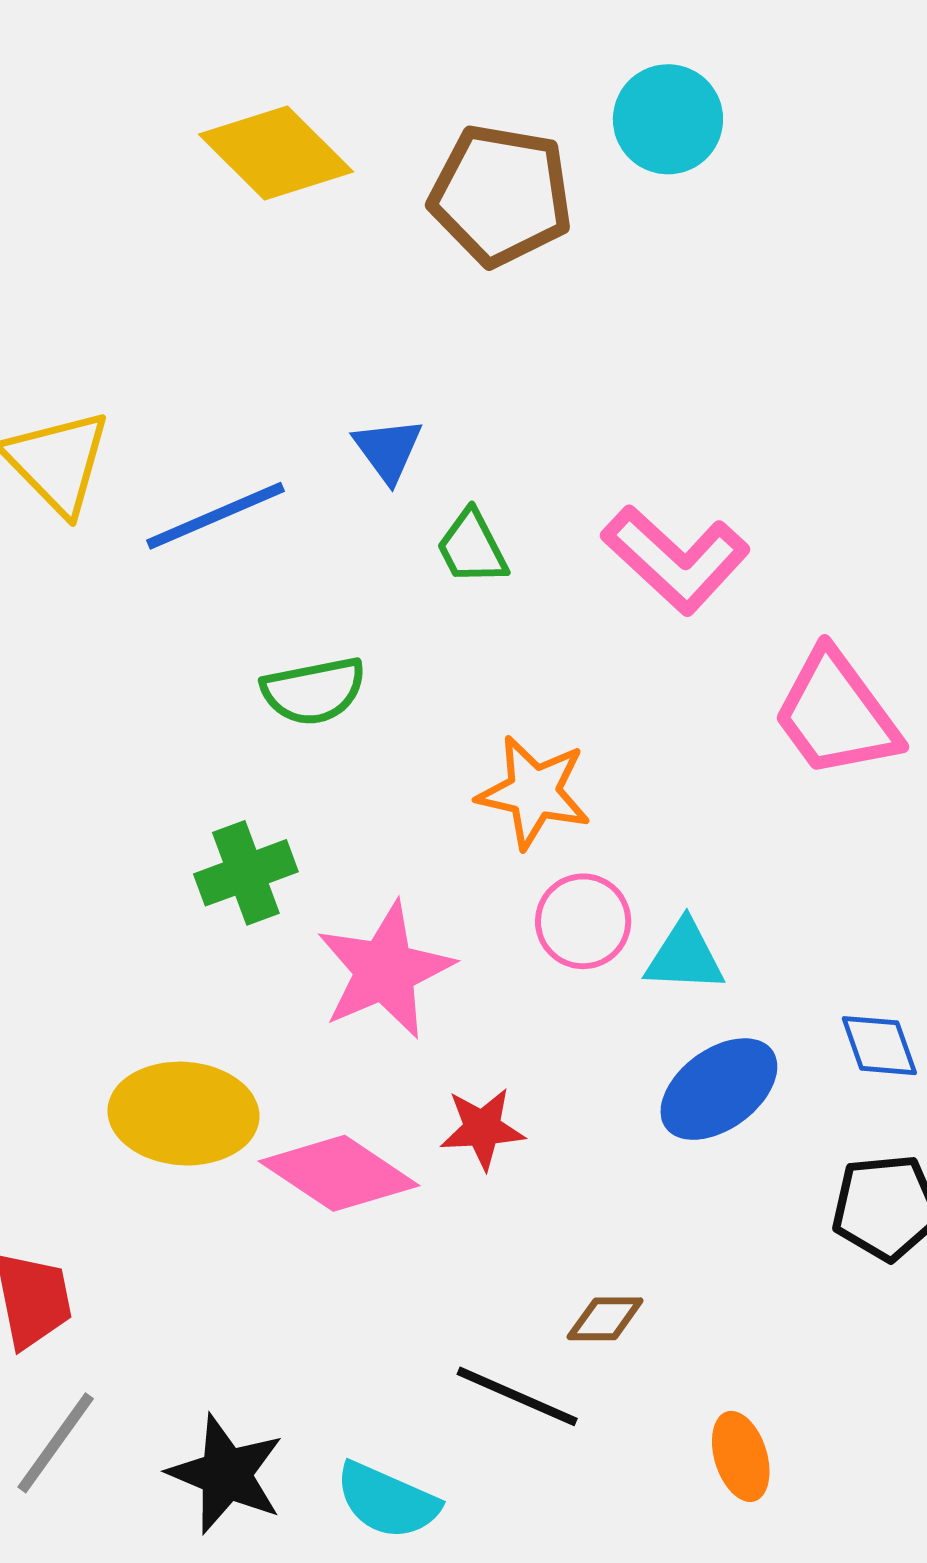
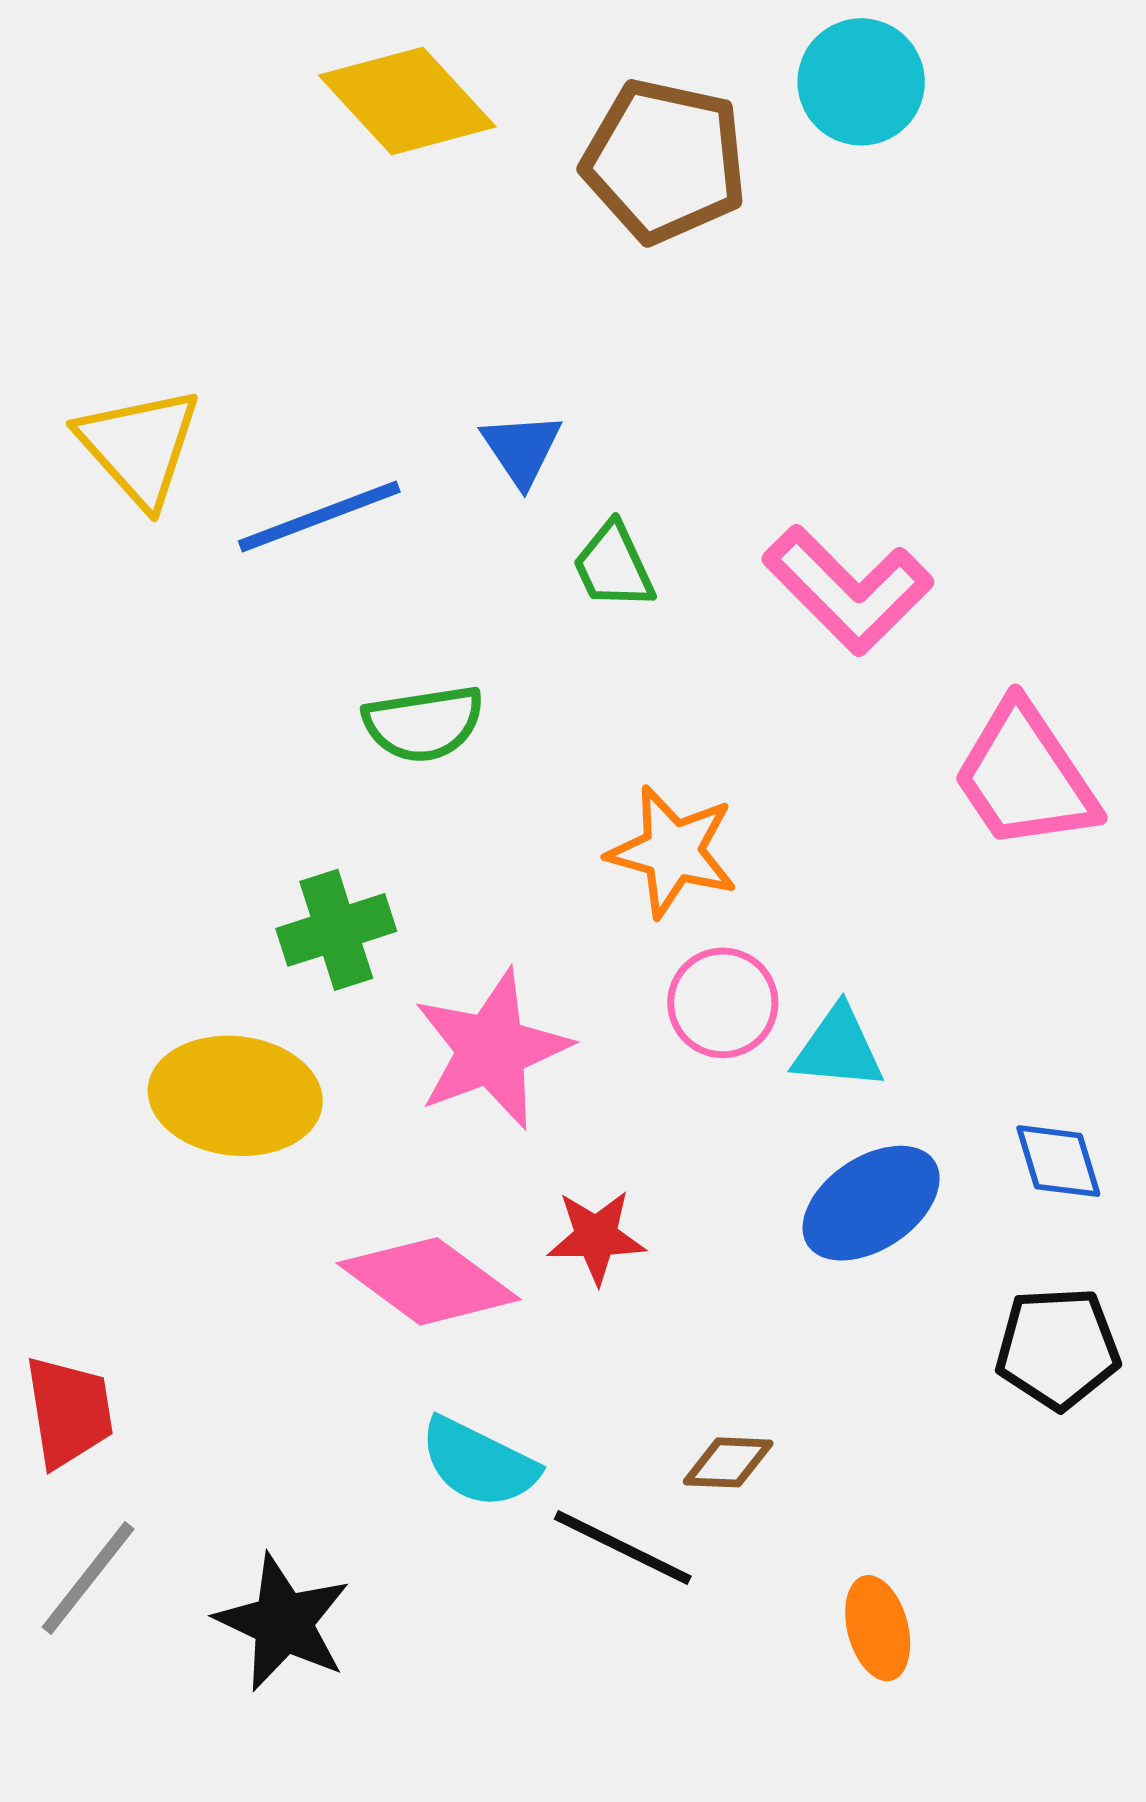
yellow ellipse: (183, 1114) -> (235, 1096), moved
cyan semicircle: (387, 1501) -> (479, 1463), moved

